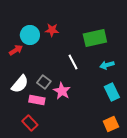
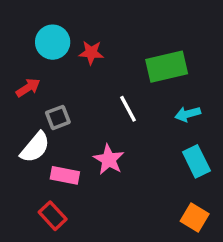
cyan circle: (30, 35) -> (53, 42), moved
gray square: (44, 82) -> (58, 117), moved, turned 32
orange square: (111, 124) -> (195, 217), turned -35

